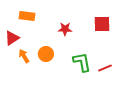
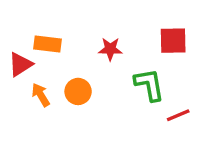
orange rectangle: (27, 16) -> (48, 44), moved
green L-shape: (82, 62) -> (149, 85), moved

